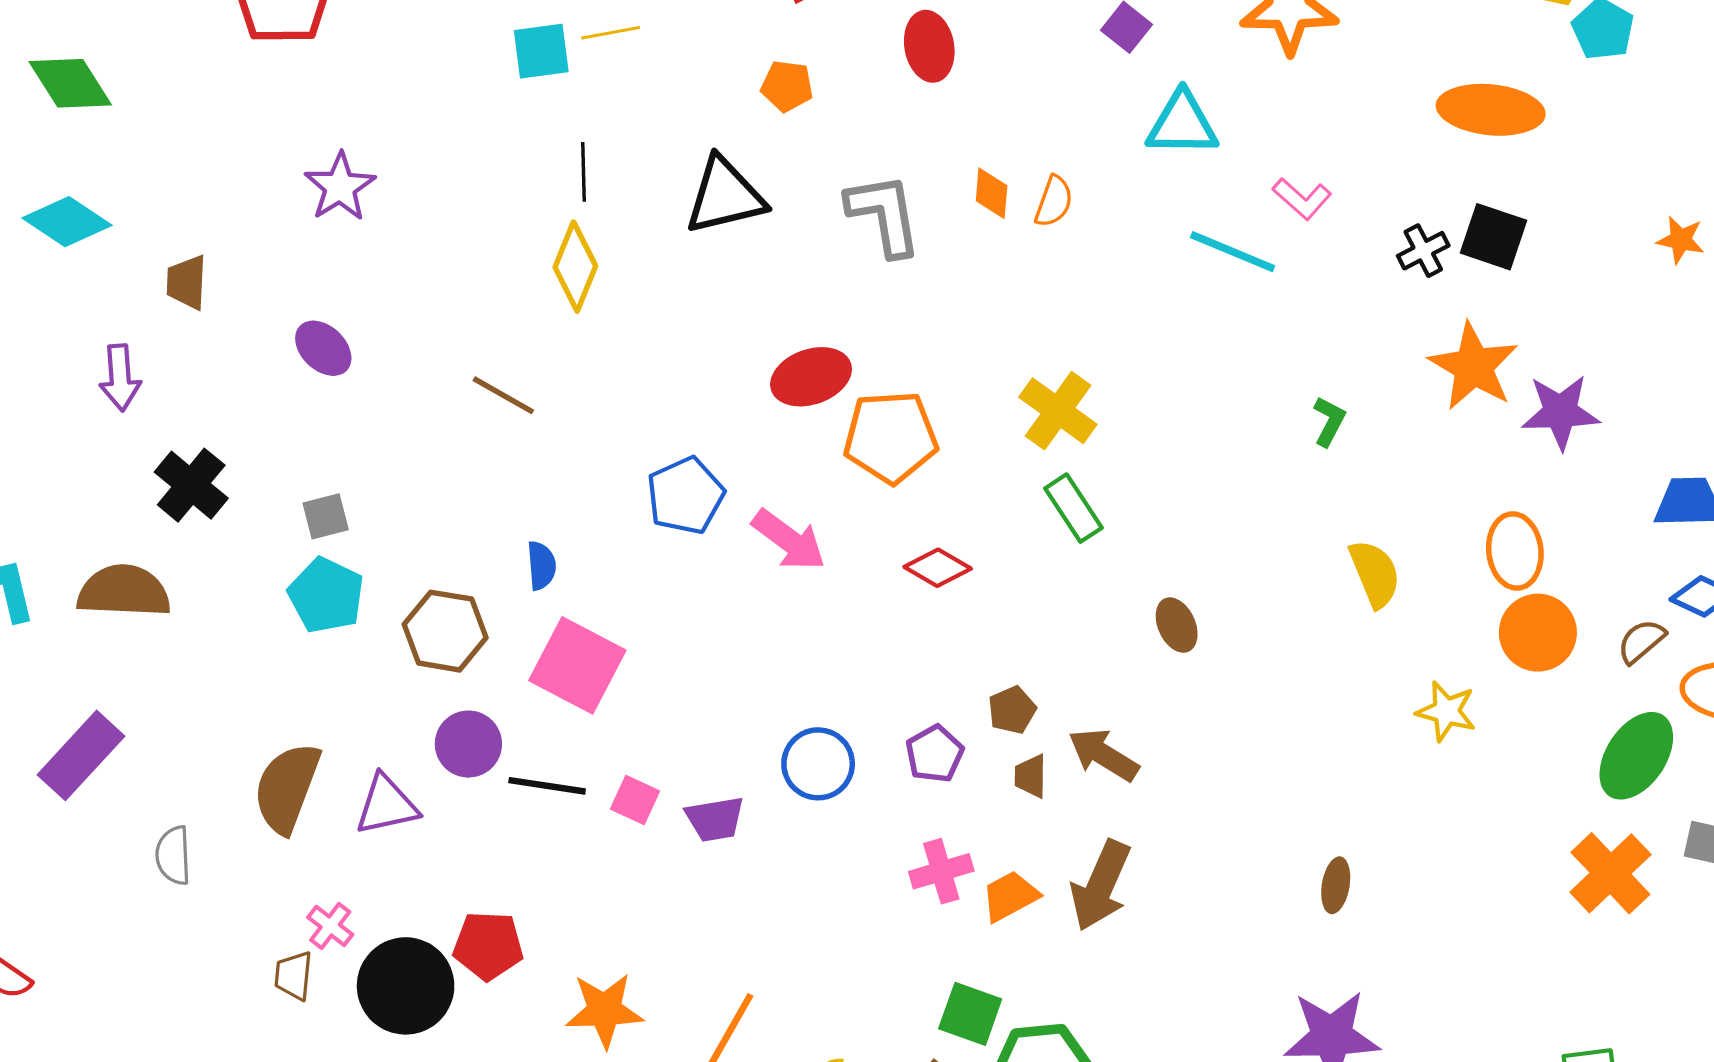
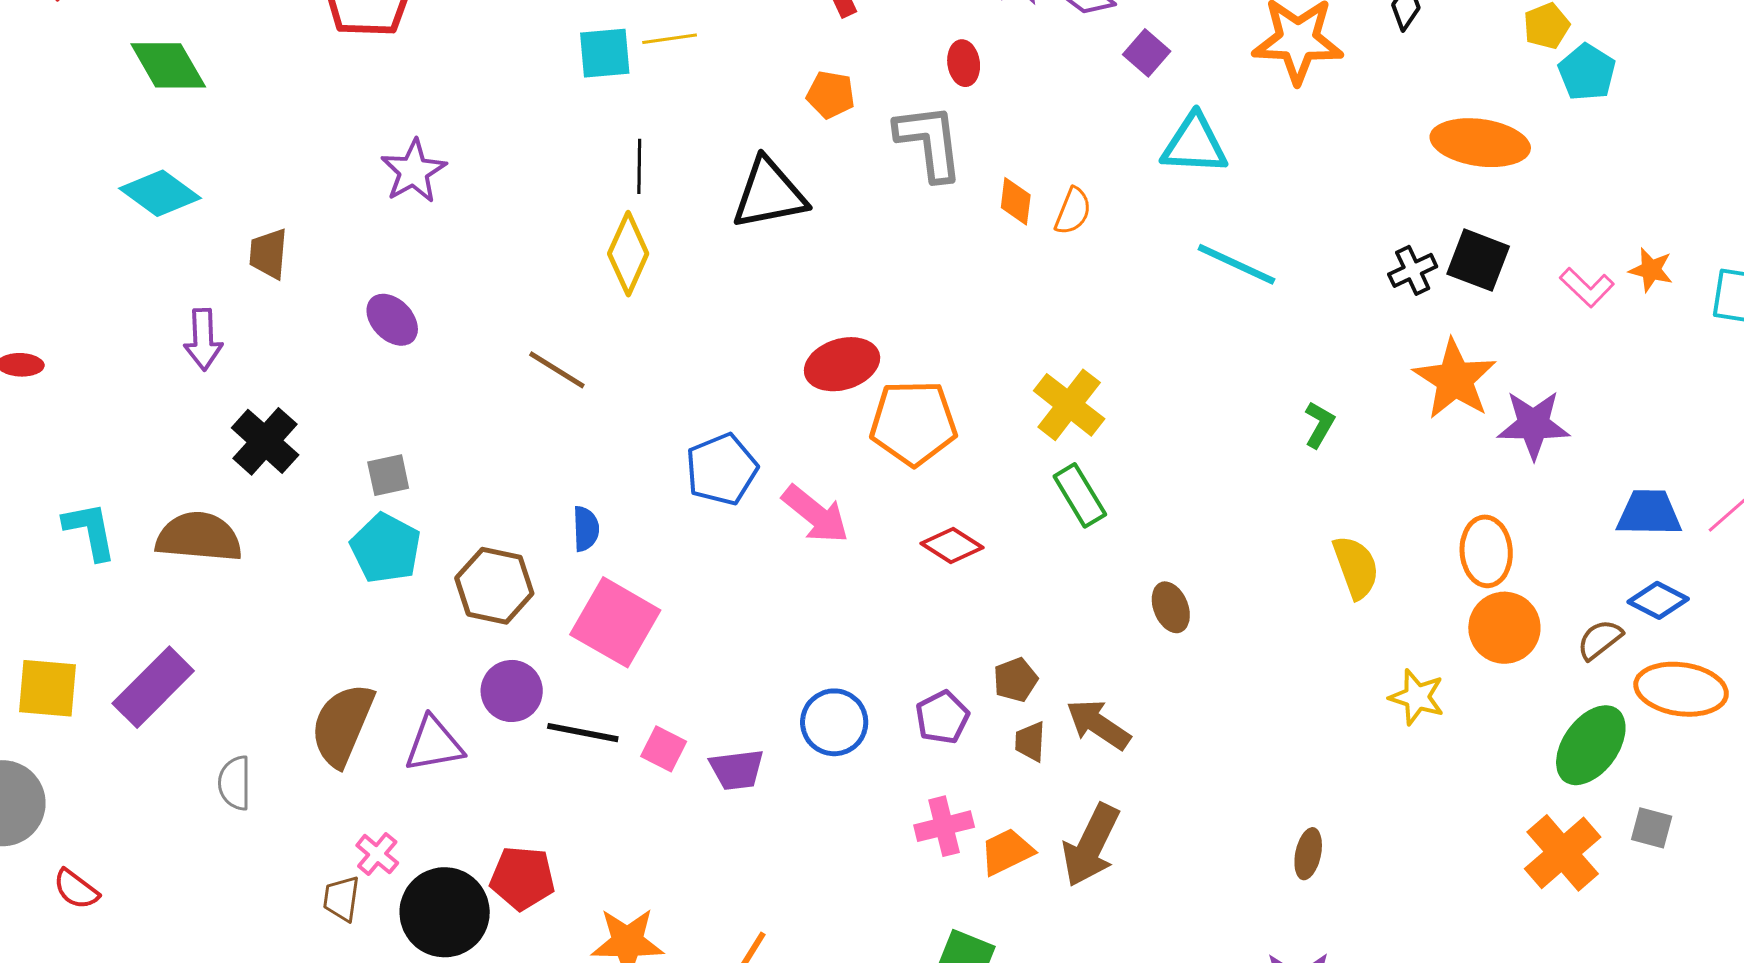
red ellipse: (929, 46) -> (964, 63), size x0.7
pink L-shape: (1302, 199) -> (1587, 287), moved
gray L-shape: (884, 215) -> (929, 142), moved

